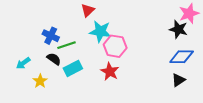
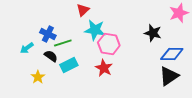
black star: (178, 29) -> (153, 33), moved
cyan arrow: (23, 63) -> (27, 48), moved
black triangle: (178, 80) -> (169, 76), size x1.5

